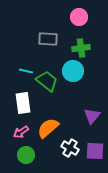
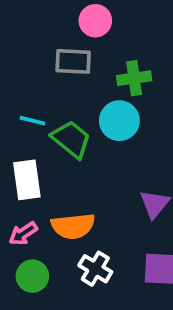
pink circle: (79, 17) -> (95, 21), moved
orange semicircle: (48, 128) -> (73, 226), turned -145
white cross: (70, 148) -> (95, 269), moved

